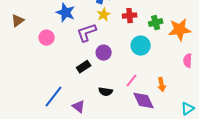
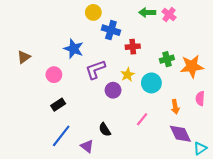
yellow star: (104, 15) -> (128, 75), moved
red cross: (130, 16) -> (133, 47), moved
black rectangle: (84, 67) -> (58, 105), moved
orange arrow: (162, 85) -> (175, 107), moved
black semicircle: (106, 92) -> (105, 130), moved, turned 48
purple diamond: (144, 101) -> (180, 134), moved

